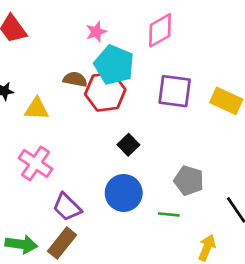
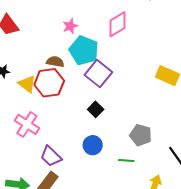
purple square: (175, 91) -> (98, 74), moved, turned 32
red hexagon: (105, 92) -> (49, 83), moved
yellow triangle: (37, 109) -> (27, 84), turned 36
blue circle: (124, 193) -> (93, 145), size x0.7

